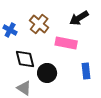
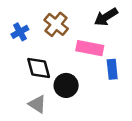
blue cross: (10, 30) -> (20, 32), turned 32
blue rectangle: (86, 71) -> (112, 69), moved

